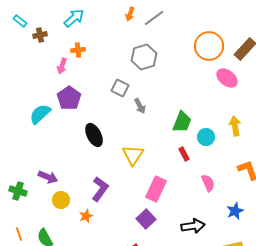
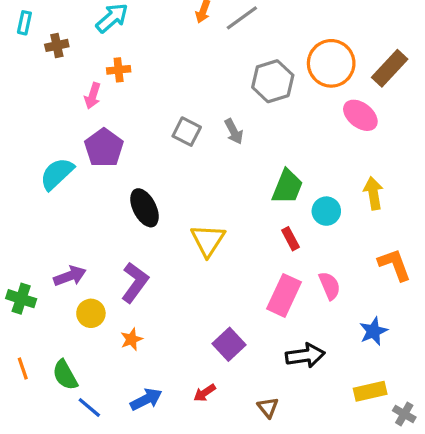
cyan rectangle: (20, 21) -> (24, 23), turned 64
gray hexagon: (144, 57) -> (273, 81), moved
gray arrow: (140, 106) -> (234, 132), moved
purple arrow: (48, 177) -> (70, 276), turned -42
purple L-shape: (100, 189) -> (135, 282), moved
pink rectangle: (156, 189) -> (284, 295), moved

